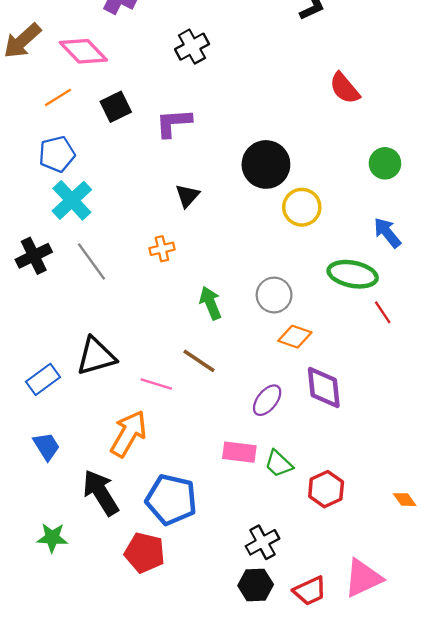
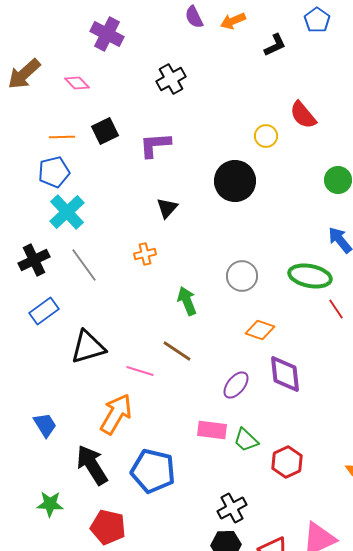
pink diamond: (83, 51) -> (77, 83), size x0.6
orange line: (58, 97) -> (62, 137), moved, turned 30
yellow circle: (302, 207) -> (266, 136), moved, size x0.7
gray circle: (274, 295) -> (242, 276), moved
blue rectangle: (43, 379) -> (44, 311), moved
red pentagon: (145, 553) -> (108, 527), moved

